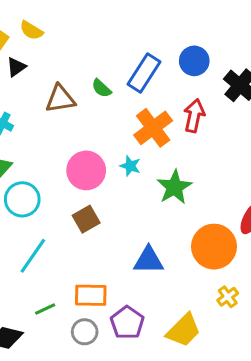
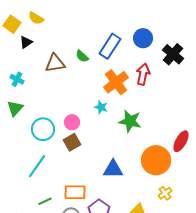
pink circle: (86, 170) -> (72, 122), moved, size x0.6
green star: (174, 187) -> (130, 121), turned -30
cyan circle: (22, 199) -> (43, 129), moved

